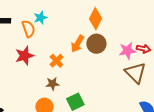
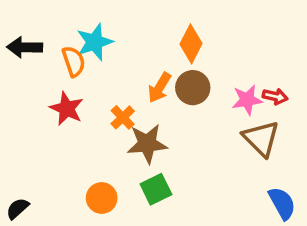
cyan star: (40, 18) -> (95, 42), size x1.5
red star: (24, 56) -> (67, 109), turned -30
brown star: (52, 84) -> (147, 144), moved, size x1.6

